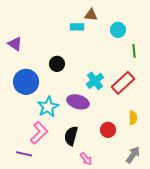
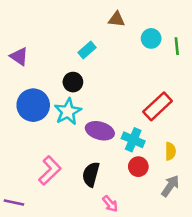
cyan rectangle: (77, 27) -> (87, 50), moved, turned -40
green line: (134, 51) -> (177, 46), moved
cyan cross: (95, 81) -> (133, 140), moved, turned -30
cyan star: (48, 107) -> (68, 112), moved
purple line: (24, 154) -> (14, 203), moved
gray arrow: (133, 155) -> (170, 186), moved

